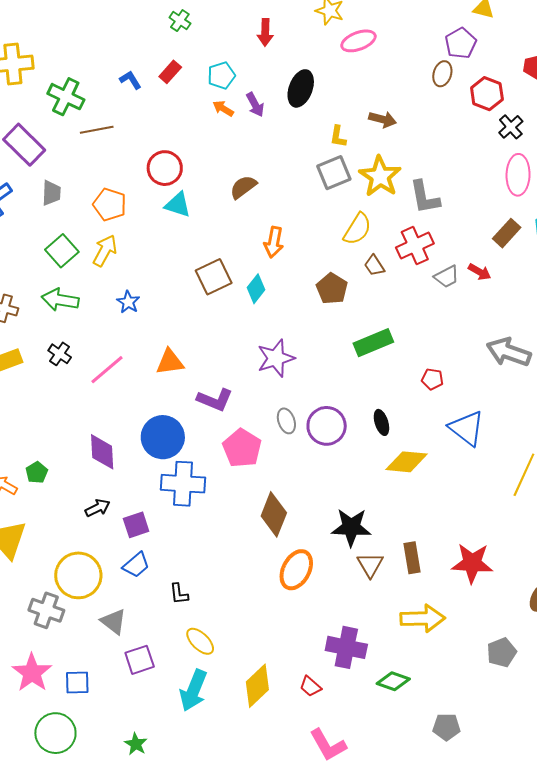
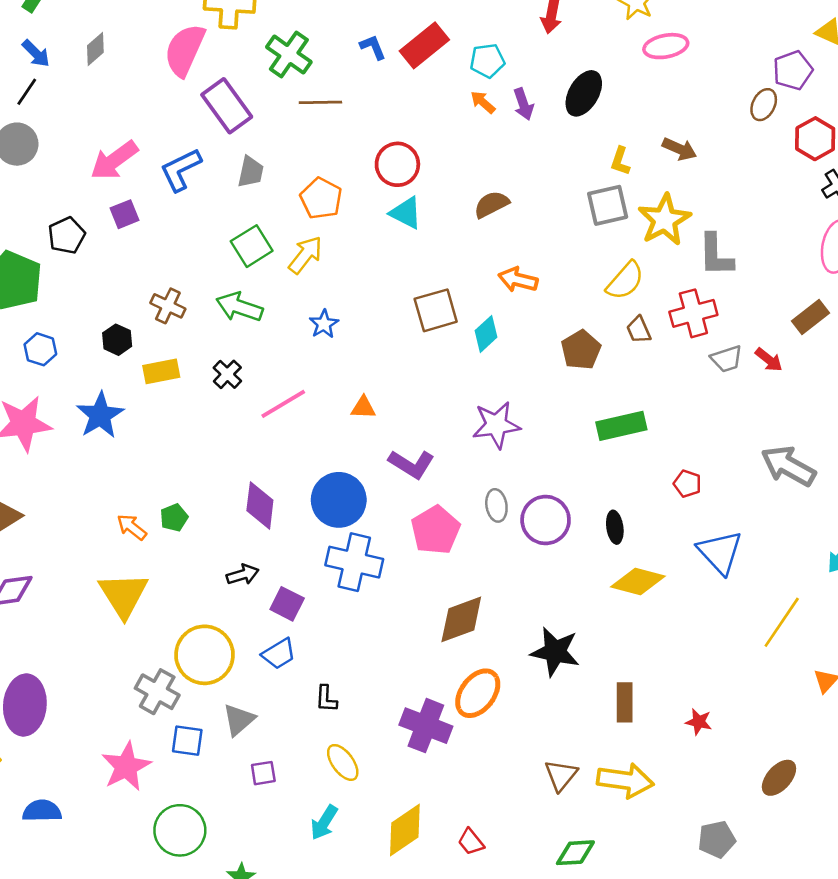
red rectangle: (170, 72) -> (424, 45), size x1.6
orange arrow: (274, 242) -> (518, 280), turned 84
orange triangle: (170, 362) -> (363, 407), size x0.7
brown diamond: (274, 514) -> (461, 619), turned 39
purple square: (136, 525) -> (287, 604), turned 36
red star: (472, 563) -> (699, 722), size x0.5
brown triangle: (370, 565) -> (561, 775), moved
gray triangle: (114, 622) -> (239, 720), turned 32
purple cross: (346, 647) -> (426, 726), moved
purple square: (140, 660) -> (263, 773), size x0.7
green diamond: (393, 681) -> (575, 853), turned -32
blue square: (77, 683) -> (187, 741), moved
cyan arrow: (193, 690) -> (324, 822), size x0.7
green circle: (55, 733) -> (180, 830), moved

